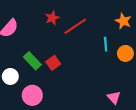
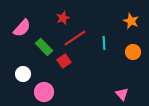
red line: (75, 26) -> (75, 38), moved
cyan line: (106, 44) -> (104, 43), moved
green rectangle: (32, 61) -> (44, 47), moved

